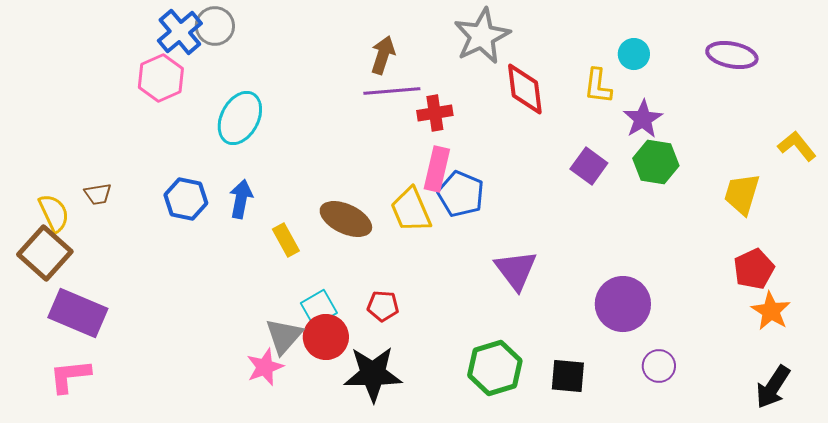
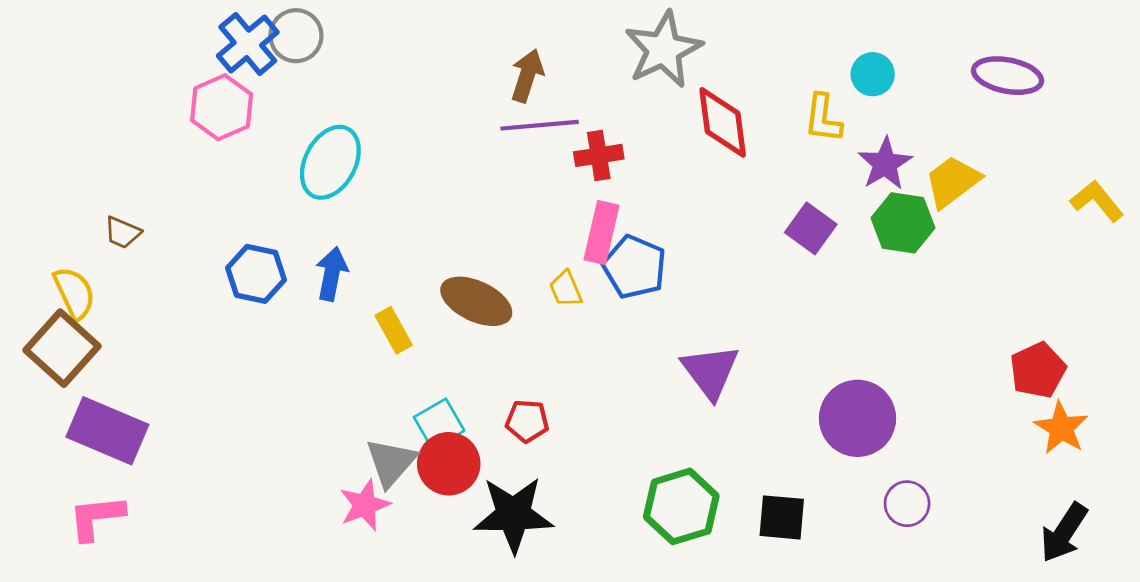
brown trapezoid: (98, 194) -> (123, 233), moved, turned 32
yellow trapezoid: (742, 194) -> (952, 182), moved, turned 36
yellow trapezoid: (411, 210) -> (566, 289), size x0.6

